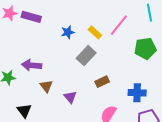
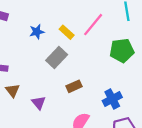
blue cross: (137, 93) -> (112, 99), turned -30

